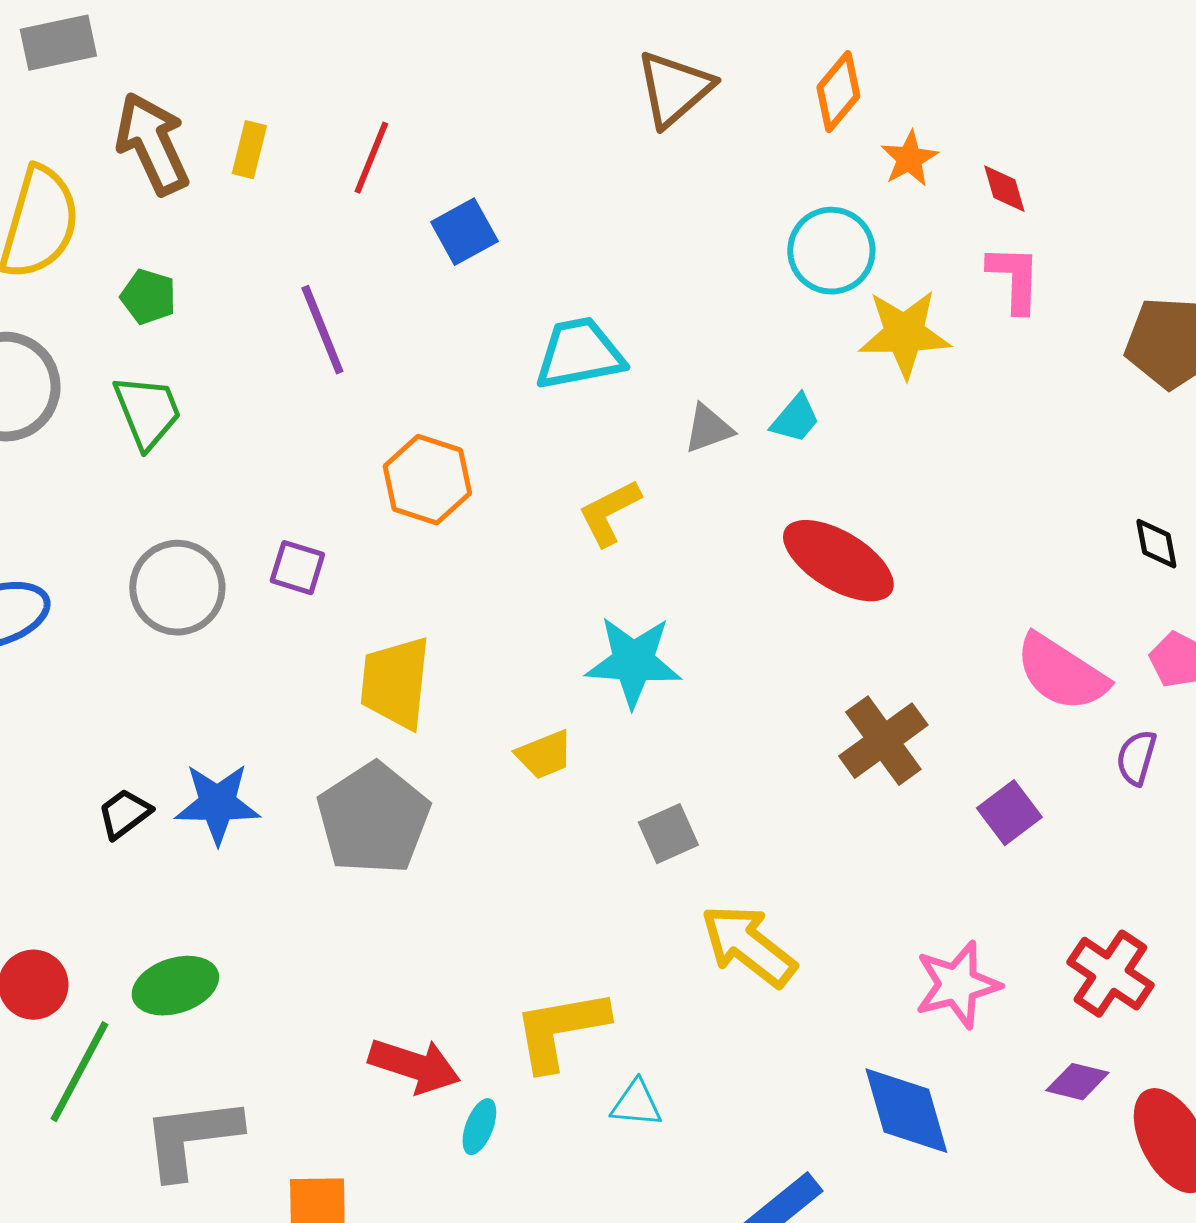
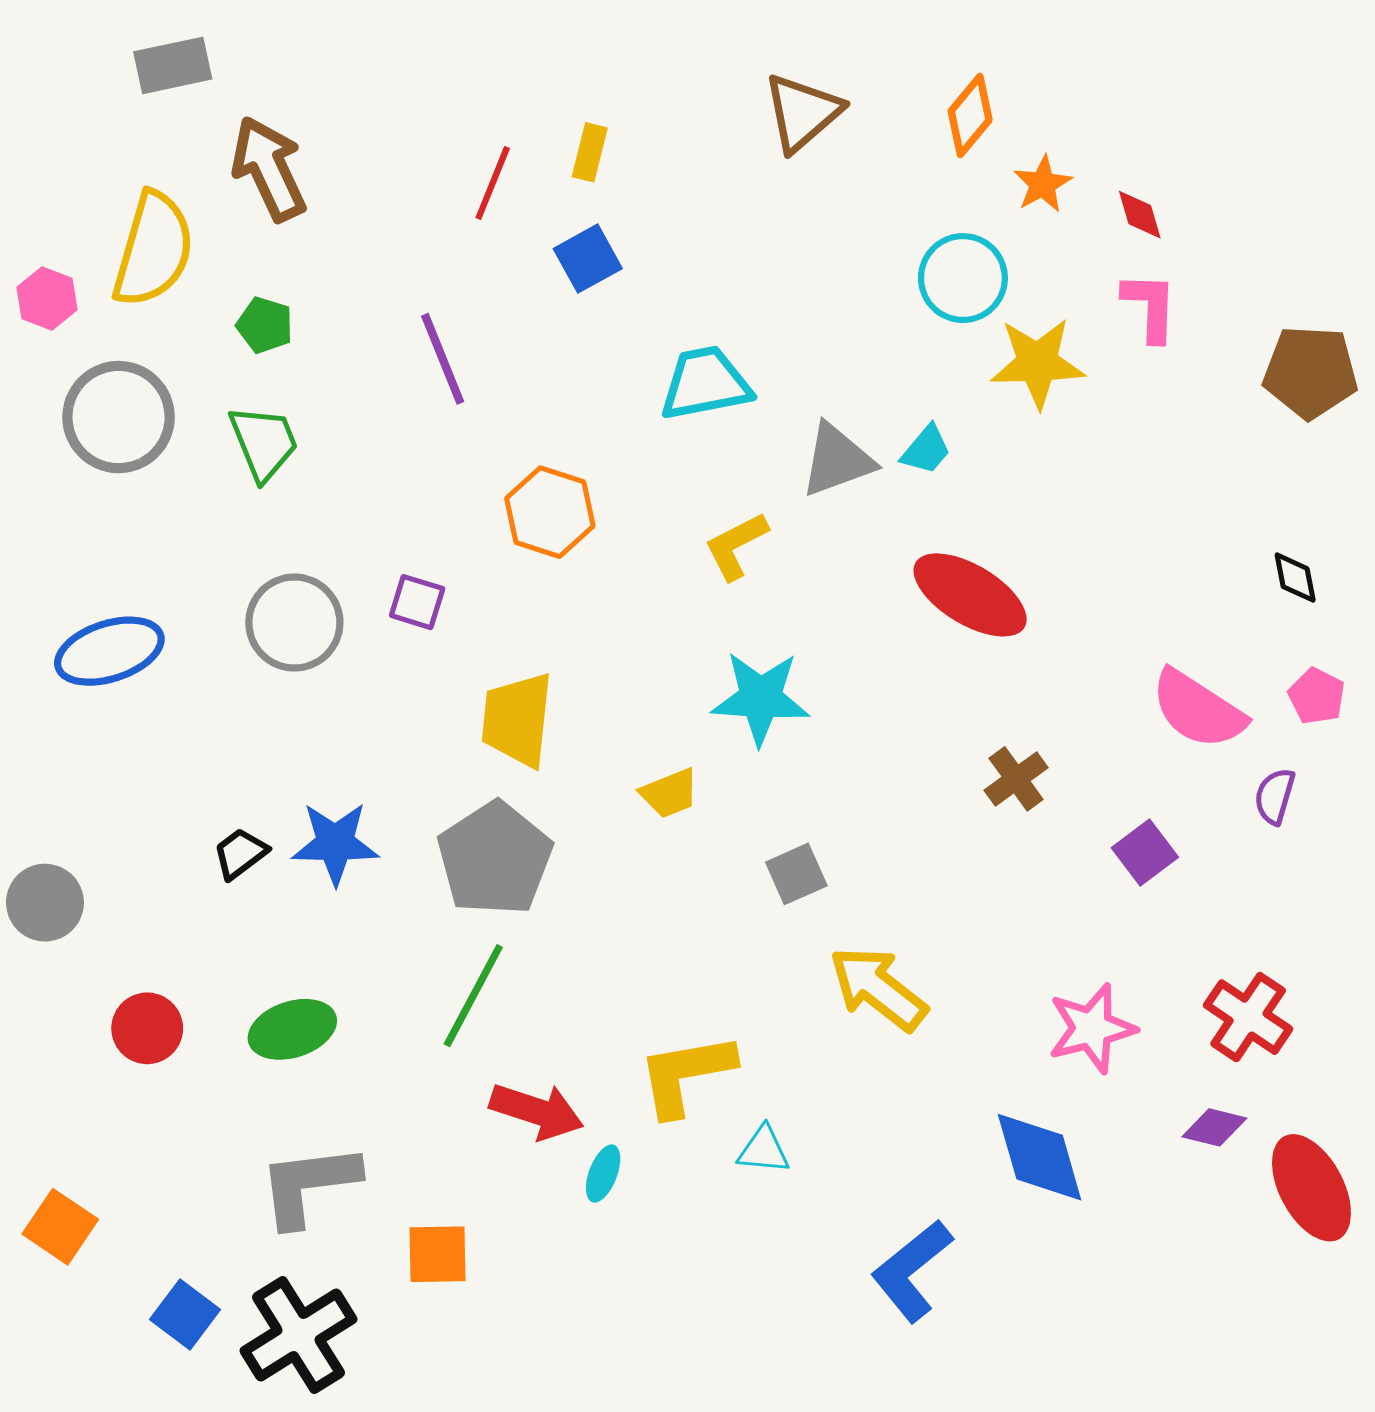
yellow rectangle: (249, 150) -> (590, 152), moved
gray triangle: (708, 429) -> (837, 460), size x1.5
brown cross: (883, 741) -> (1016, 779), size x0.7
green line: (79, 1072) -> (473, 996), moved

